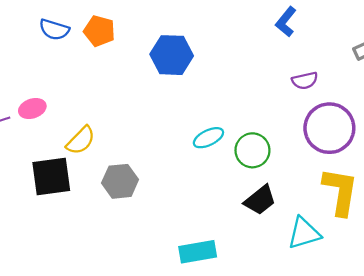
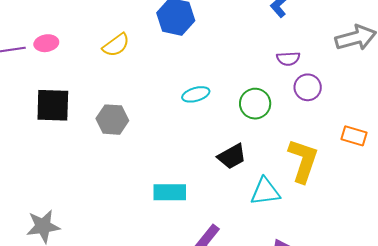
purple circle: (329, 128) -> (308, 87), moved, size x0.6
yellow semicircle: (81, 140) -> (116, 45), moved
green circle: (252, 150) -> (255, 104), moved

